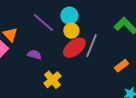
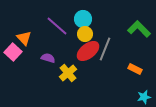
orange rectangle: (122, 66) -> (135, 69), turned 64
yellow cross: (52, 80) -> (68, 73), moved

